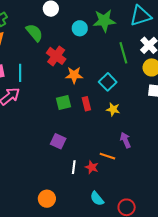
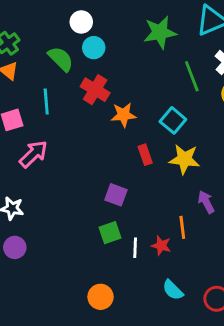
cyan circle: (80, 28) -> (94, 48), moved
cyan line: (20, 73) -> (46, 101), moved
green square: (63, 102) -> (110, 233), moved
yellow star: (113, 109) -> (184, 159), size x1.5
purple square: (58, 141) -> (116, 195), moved
orange line: (107, 156) -> (182, 227), turned 70

